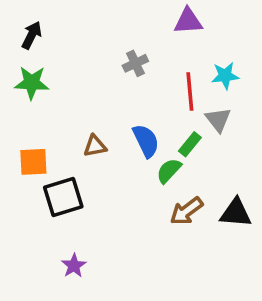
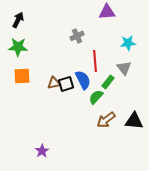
red line: (190, 91) -> (95, 61), moved
orange square: (33, 162) -> (22, 76), moved
black square: (63, 197) -> (66, 84), moved, size x0.7

